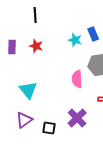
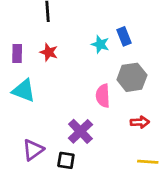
cyan triangle: (28, 90) -> (24, 90), moved, turned -30
purple cross: (77, 118) -> (80, 131), moved

